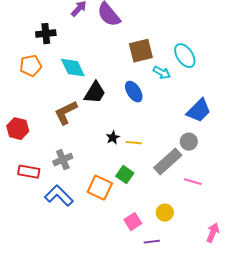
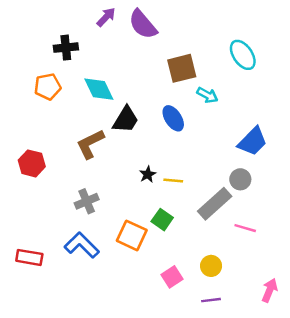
cyan ellipse: (185, 56) -> (243, 55), moved
red rectangle: (29, 172) -> (29, 257), moved
purple line: (152, 242) -> (211, 300), moved

